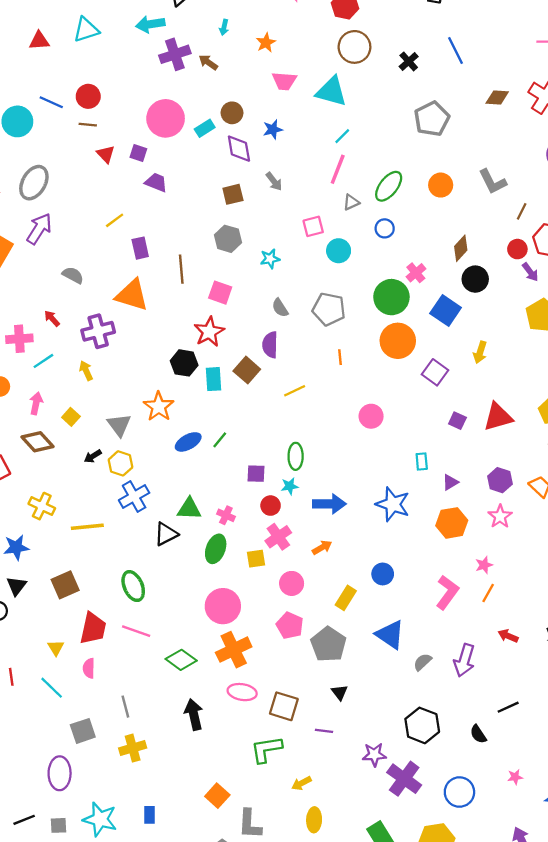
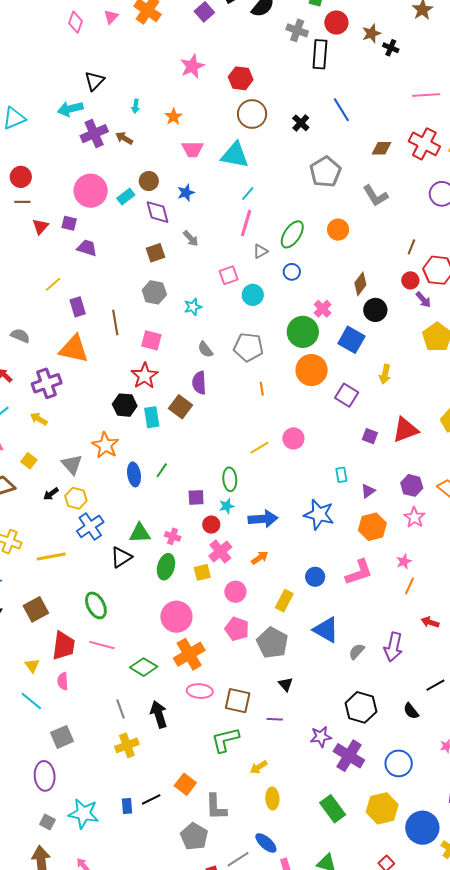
red triangle: (106, 154) -> (40, 227), turned 30
gray L-shape: (493, 182) -> (375, 196), moved
yellow arrow: (86, 371) -> (39, 419), turned -30
yellow line: (295, 391) -> (259, 448), moved
blue ellipse: (188, 442) -> (134, 474), turned -65
pink L-shape: (447, 592) -> (359, 572), moved, turned 40
gray line: (125, 707) -> (121, 709), moved
yellow cross: (133, 748) -> (127, 745), moved
black line: (24, 820) -> (151, 799), moved
gray square: (58, 825) -> (47, 822), turned 35

